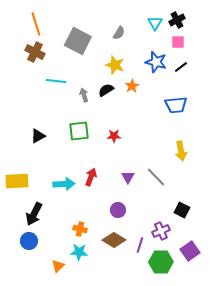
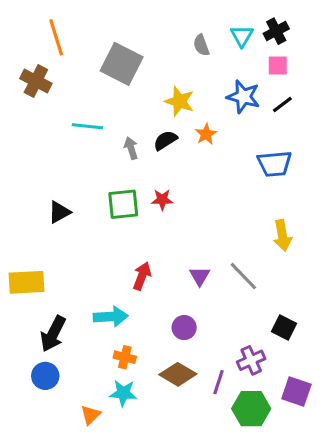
gray semicircle: (119, 33) -> (201, 45), moved, turned 128
brown cross: (35, 52) -> (36, 81), moved
red star: (114, 136) -> (162, 200), moved
cyan arrow: (64, 184) -> (111, 317), moved
purple square: (190, 251) -> (296, 391), turned -36

